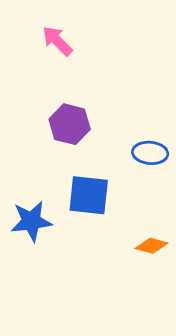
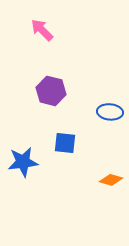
blue square: (89, 195) -> (65, 143), size x0.7

